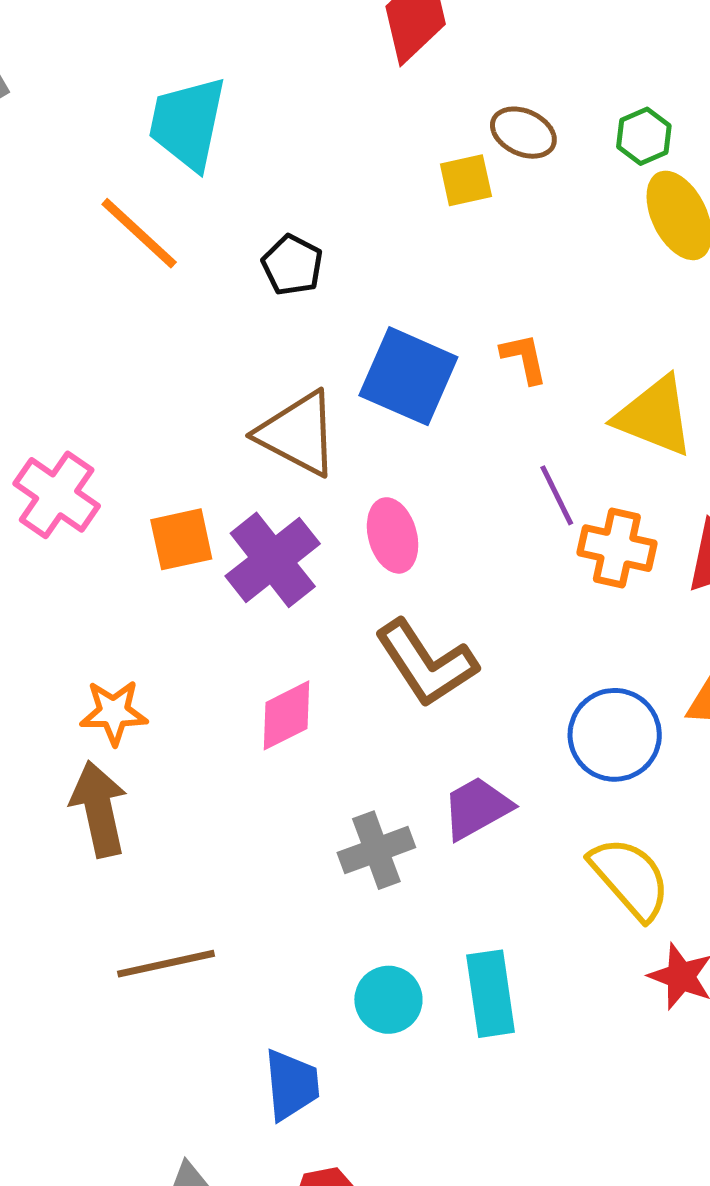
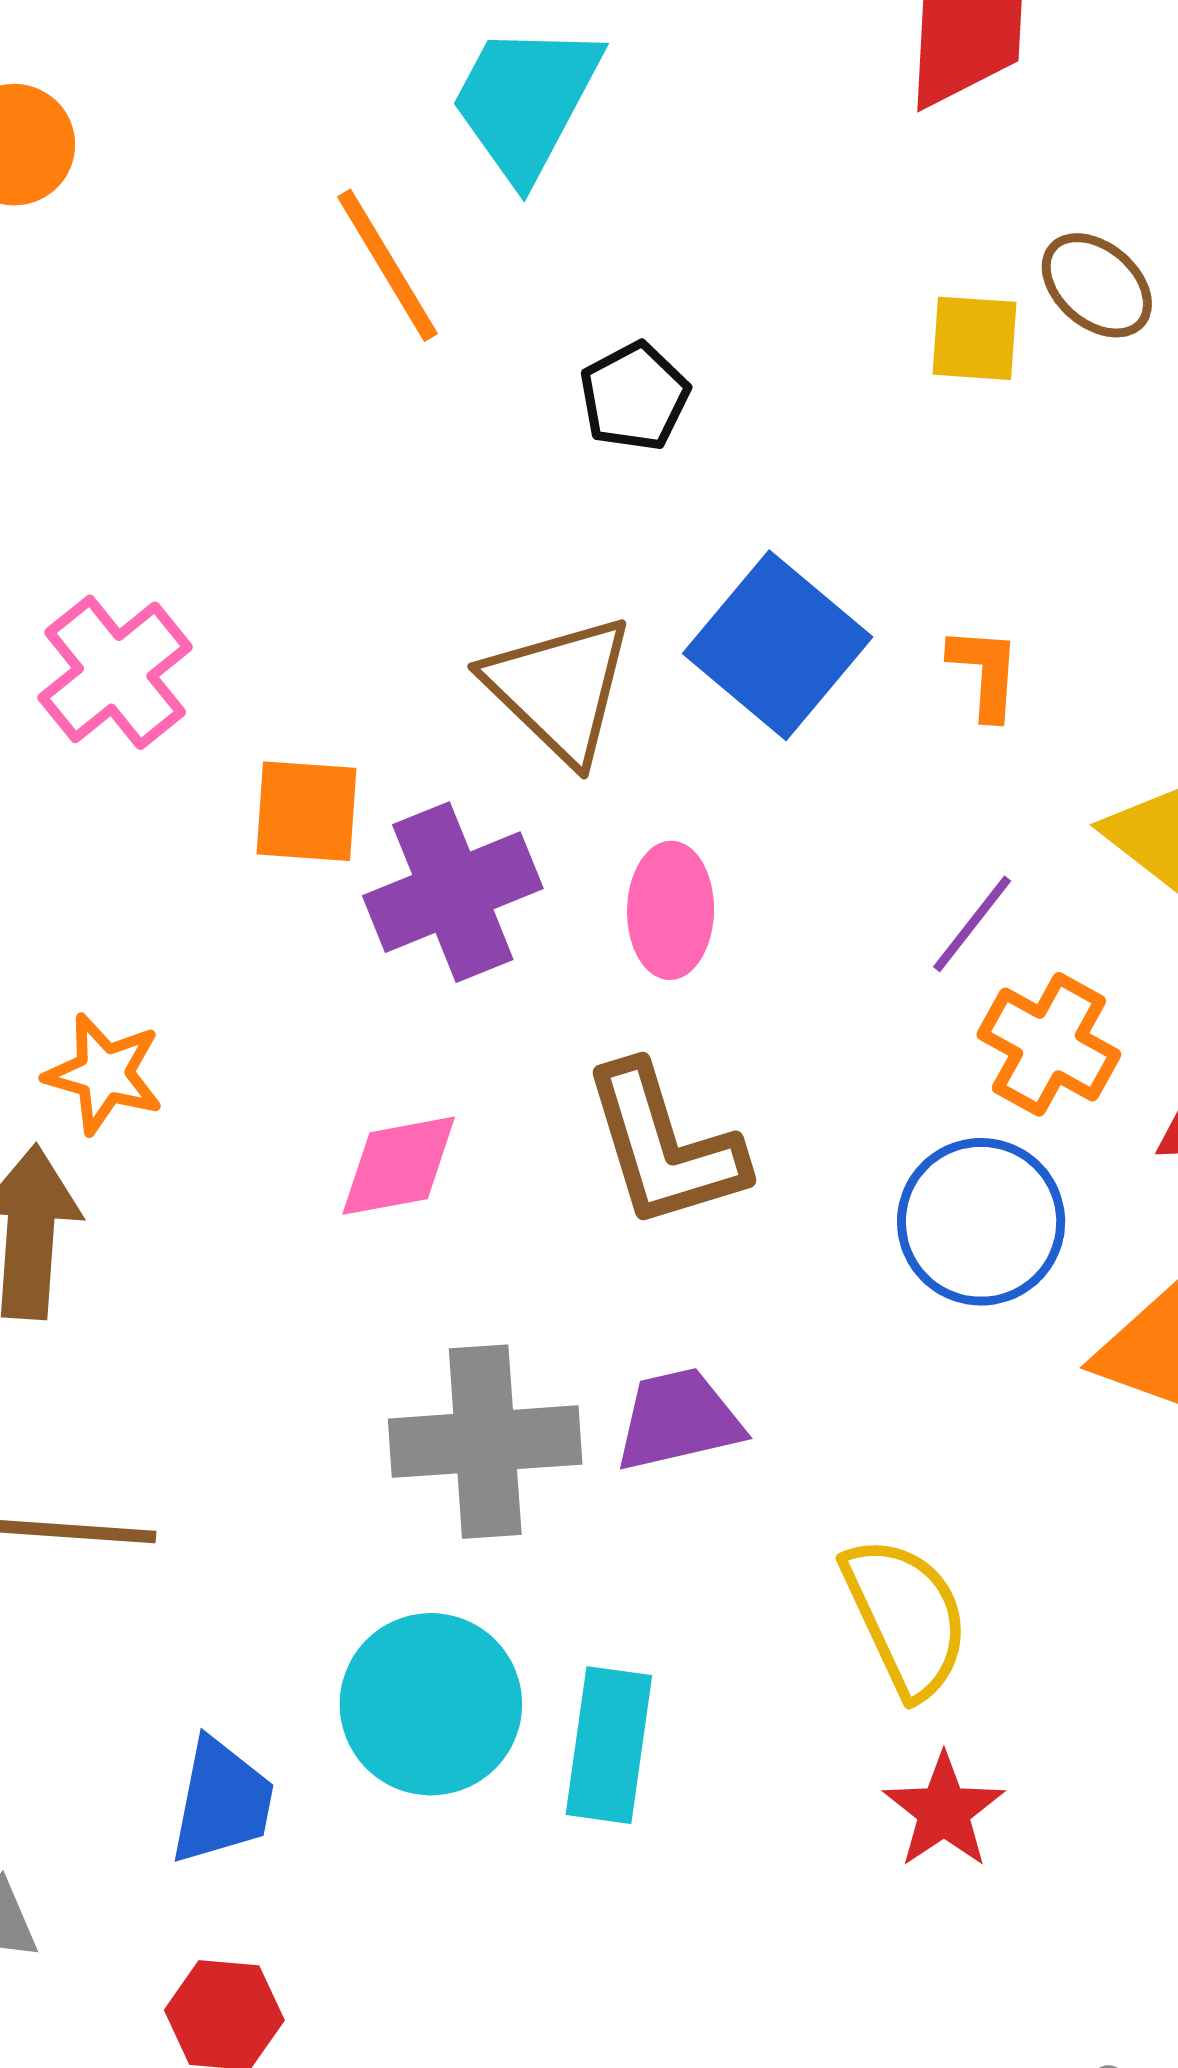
purple line: (557, 495) -> (972, 924), turned 48
blue circle: (615, 735) -> (981, 1222), moved
gray cross: (376, 850) -> (485, 1442), size x1.4
cyan circle: (388, 1000) -> (431, 1704), size x1.5

